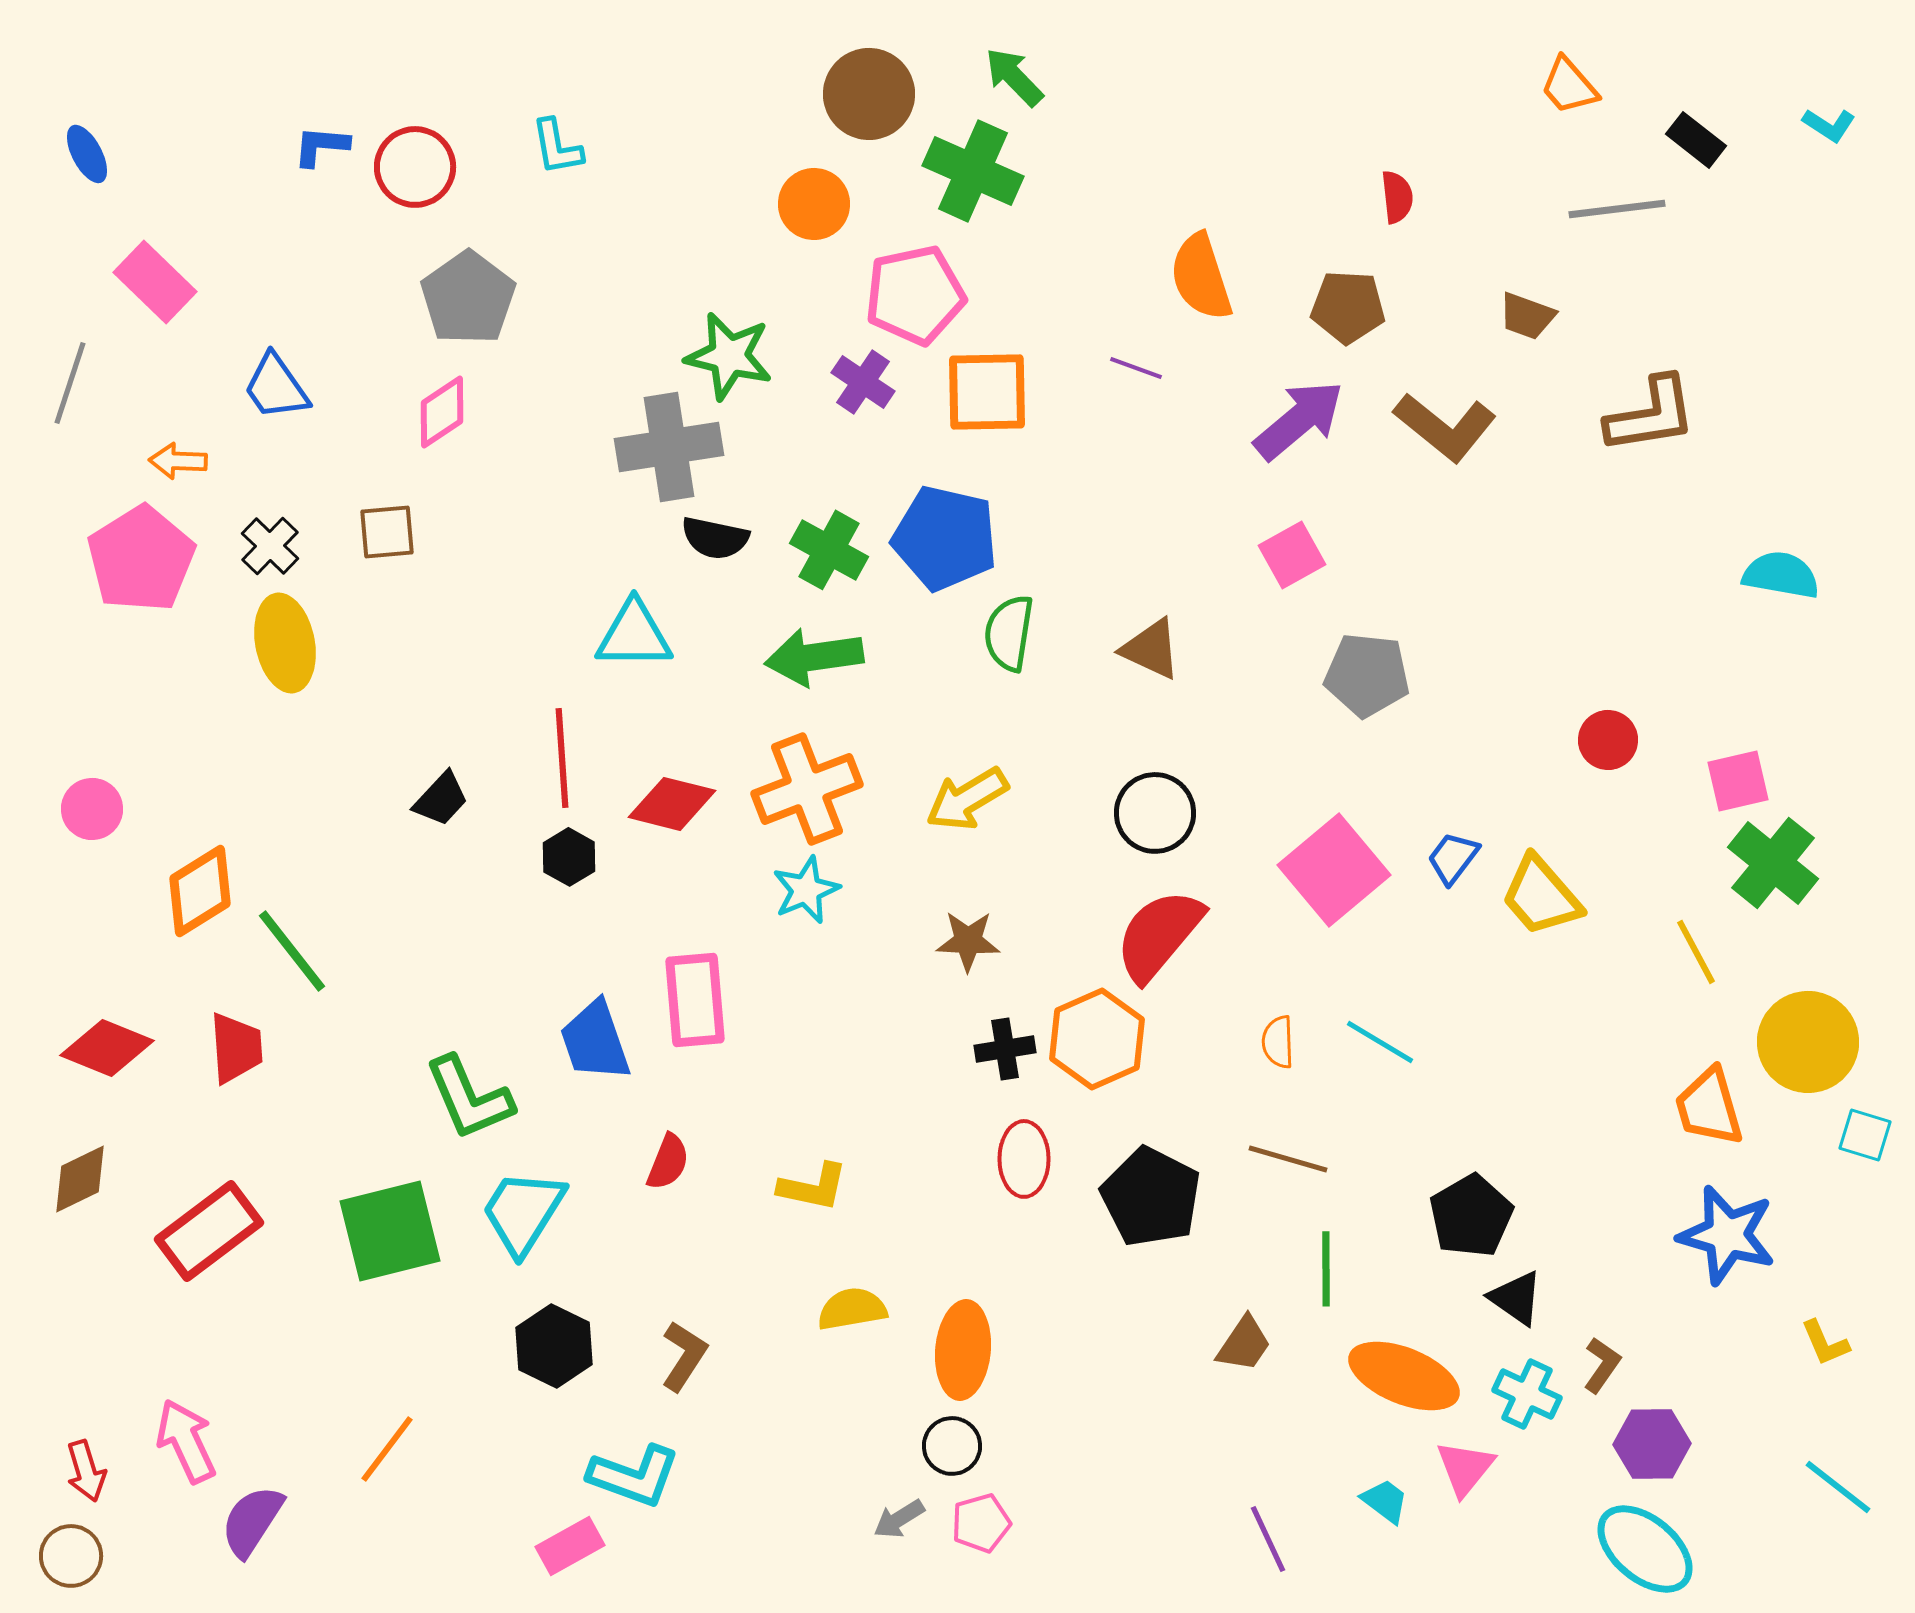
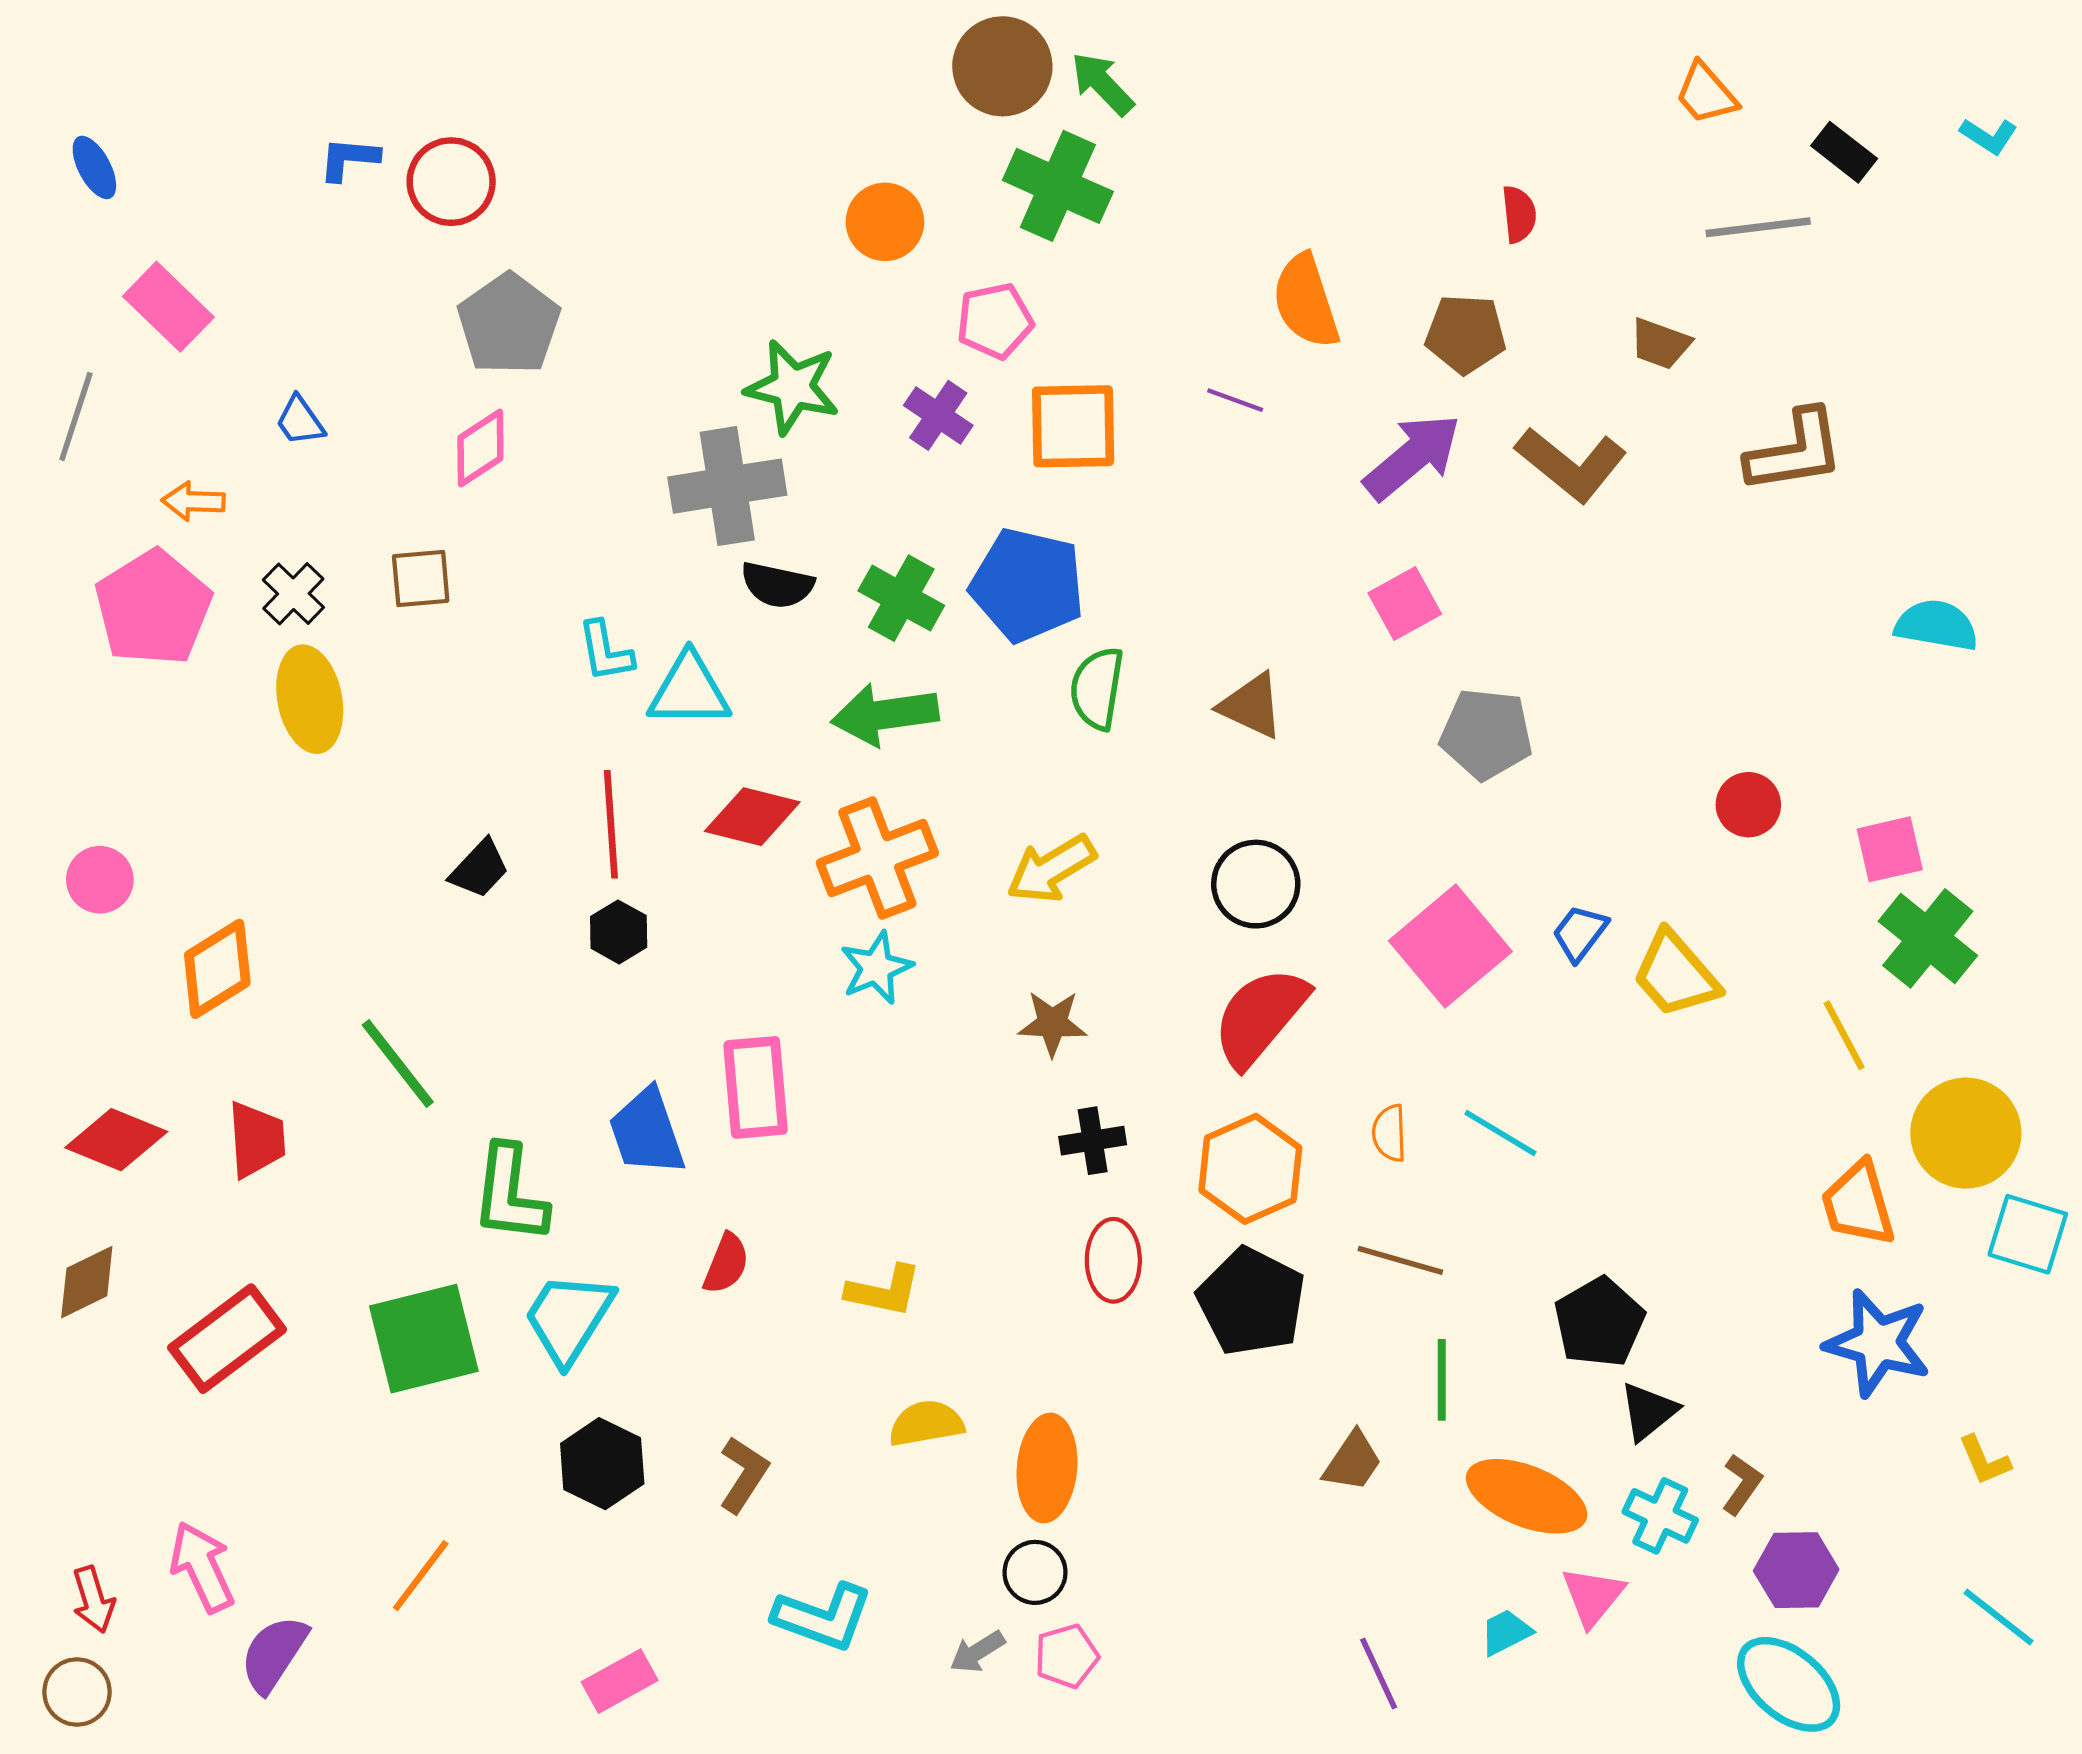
brown circle: (869, 94) -> (1002, 66), moved
cyan L-shape: (557, 147) -> (605, 651), moved
pink pentagon: (915, 295) -> (995, 321), size x0.7
blue trapezoid: (276, 387) -> (300, 421), size x0.7
red diamond: (672, 804) -> (752, 817), moved
green line: (292, 951) -> (398, 1063), moved
orange hexagon: (1097, 1039) -> (1250, 1169), moved
green L-shape: (469, 1098) -> (510, 1194), turned 30
cyan square: (1865, 1135) -> (2028, 1234), size x1.4
black triangle: (1516, 1298) -> (1648, 1411), turned 46
cyan L-shape: (634, 1476) -> (823, 1617), moved
cyan trapezoid: (1385, 1501) -> (1506, 1632), turned -64

